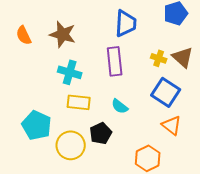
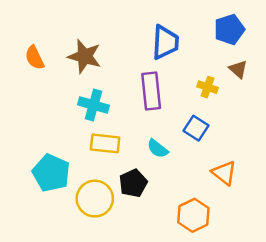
brown triangle: (183, 57) -> (238, 69), moved, size x0.7
blue square: (166, 92) -> (196, 128), moved, size x0.7

